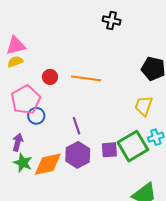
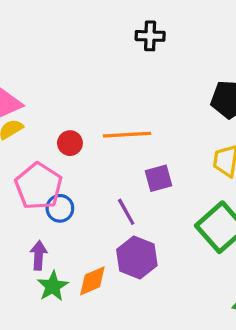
purple square: (109, 150) -> (158, 178), moved
green star: (23, 163) -> (53, 286), turned 30
orange diamond: (48, 164) -> (92, 281), size x0.7

